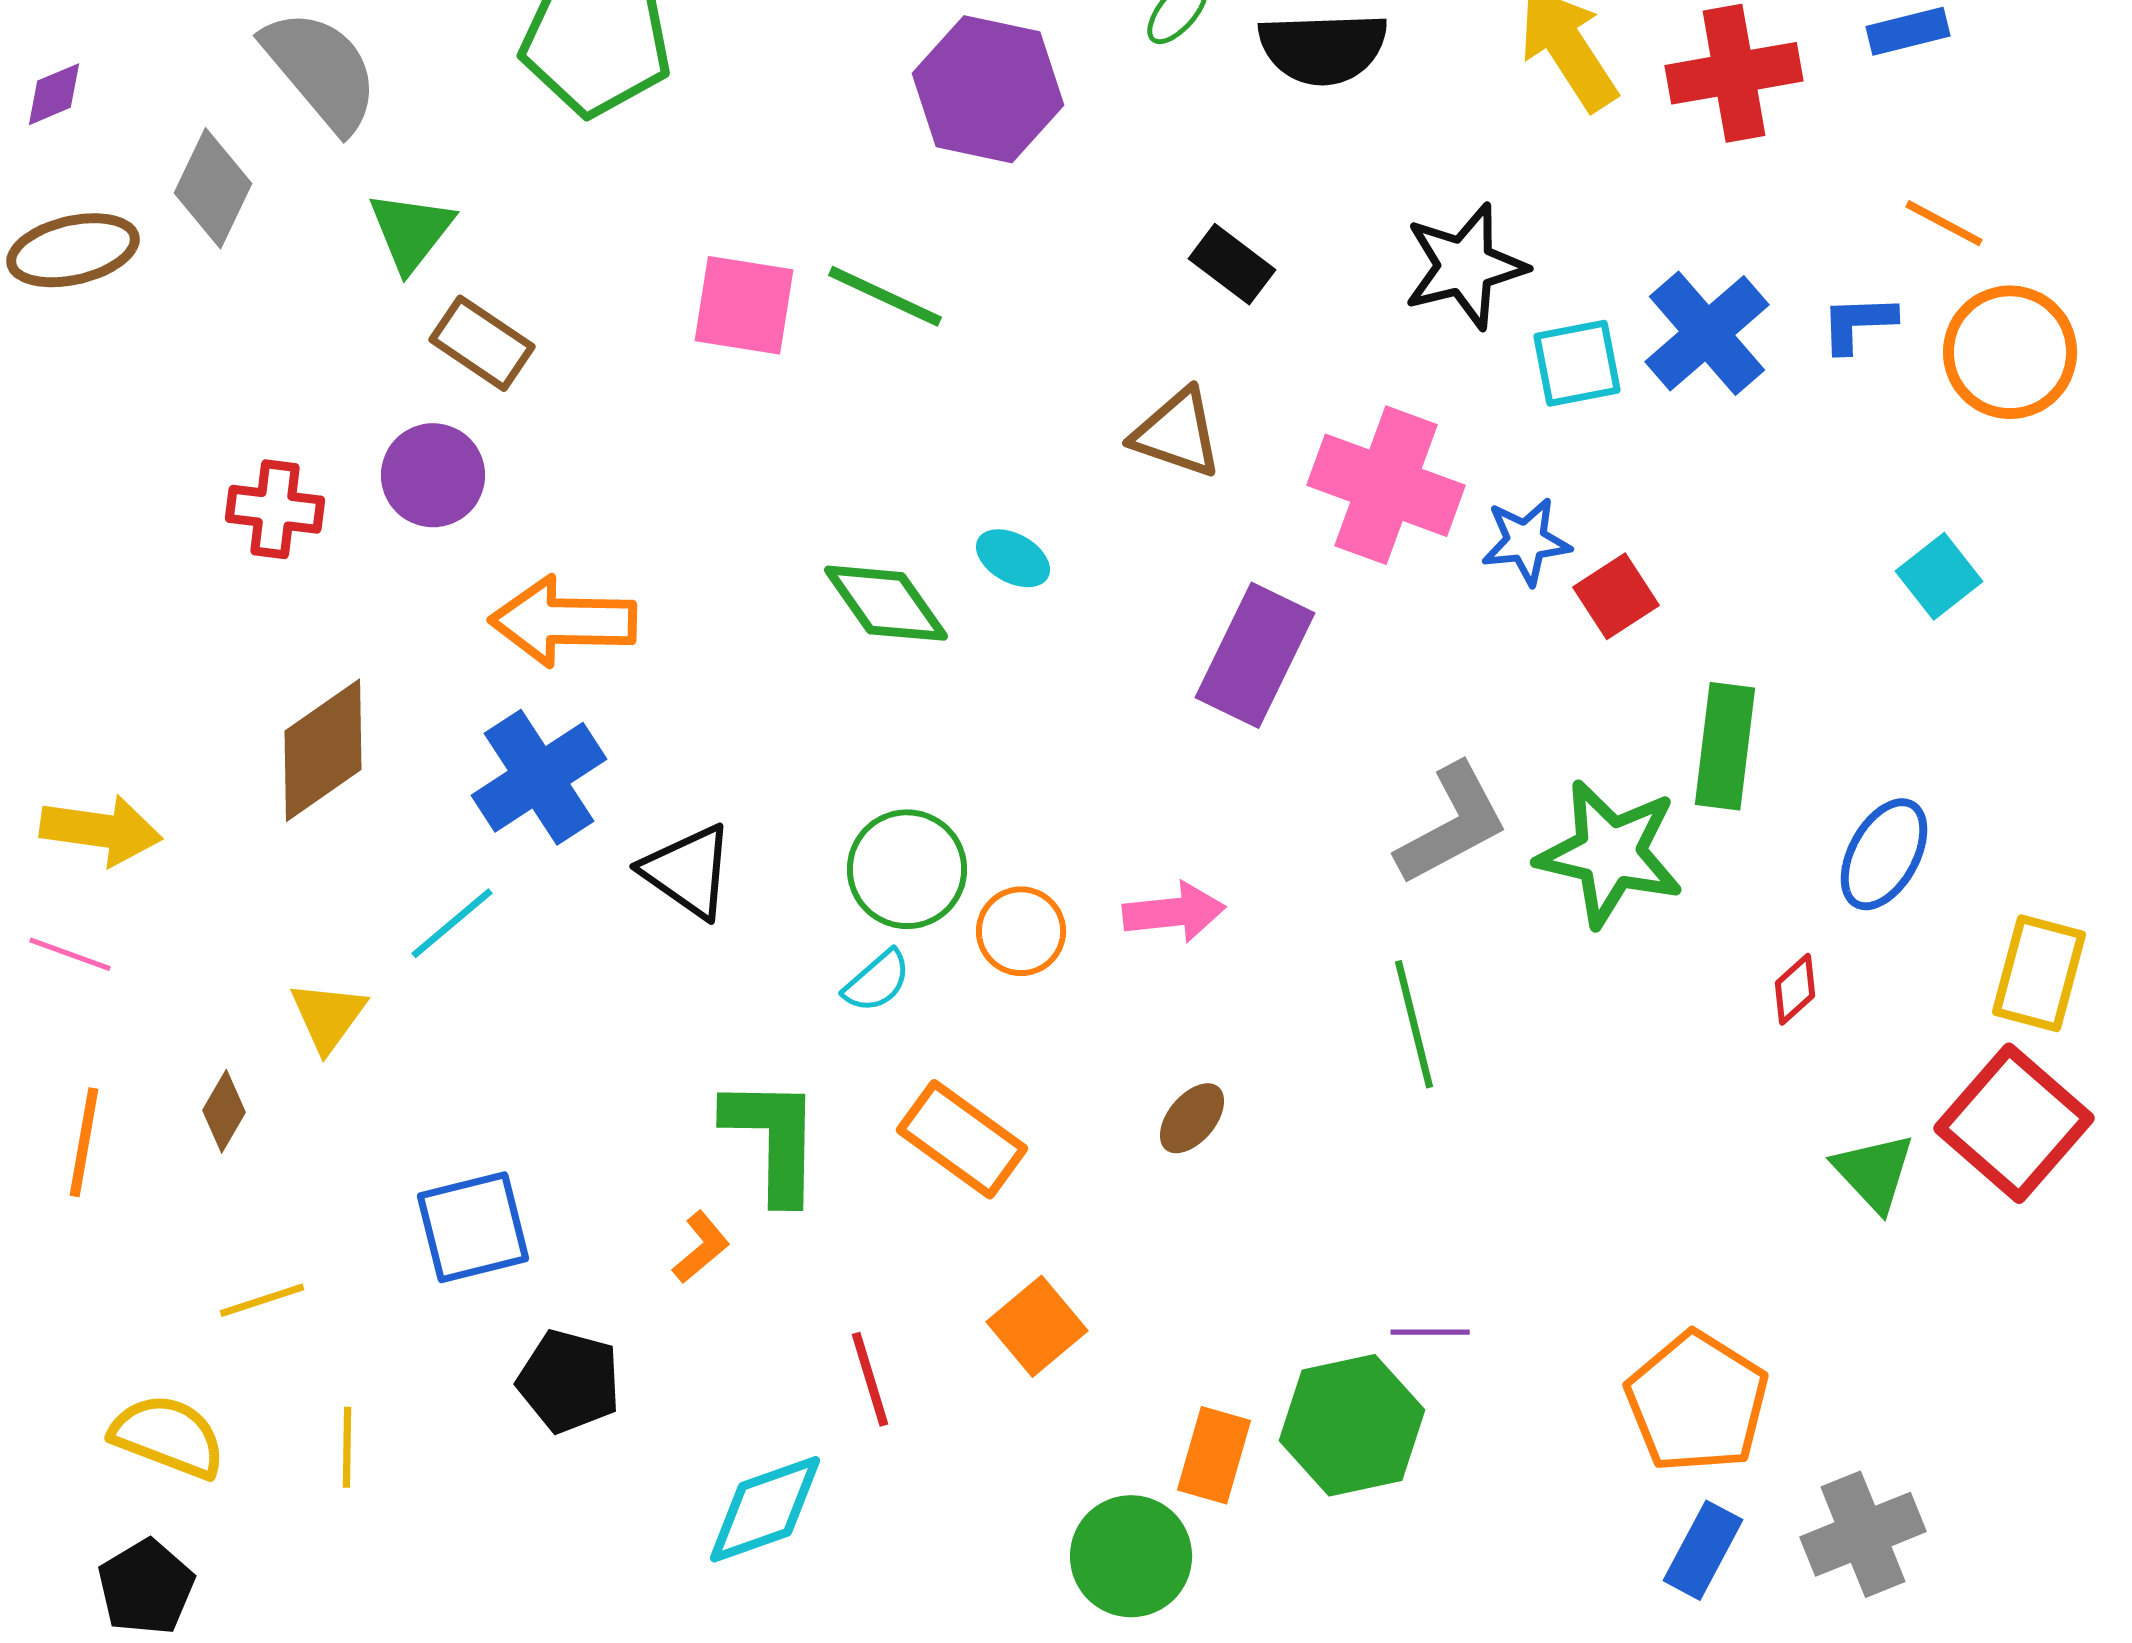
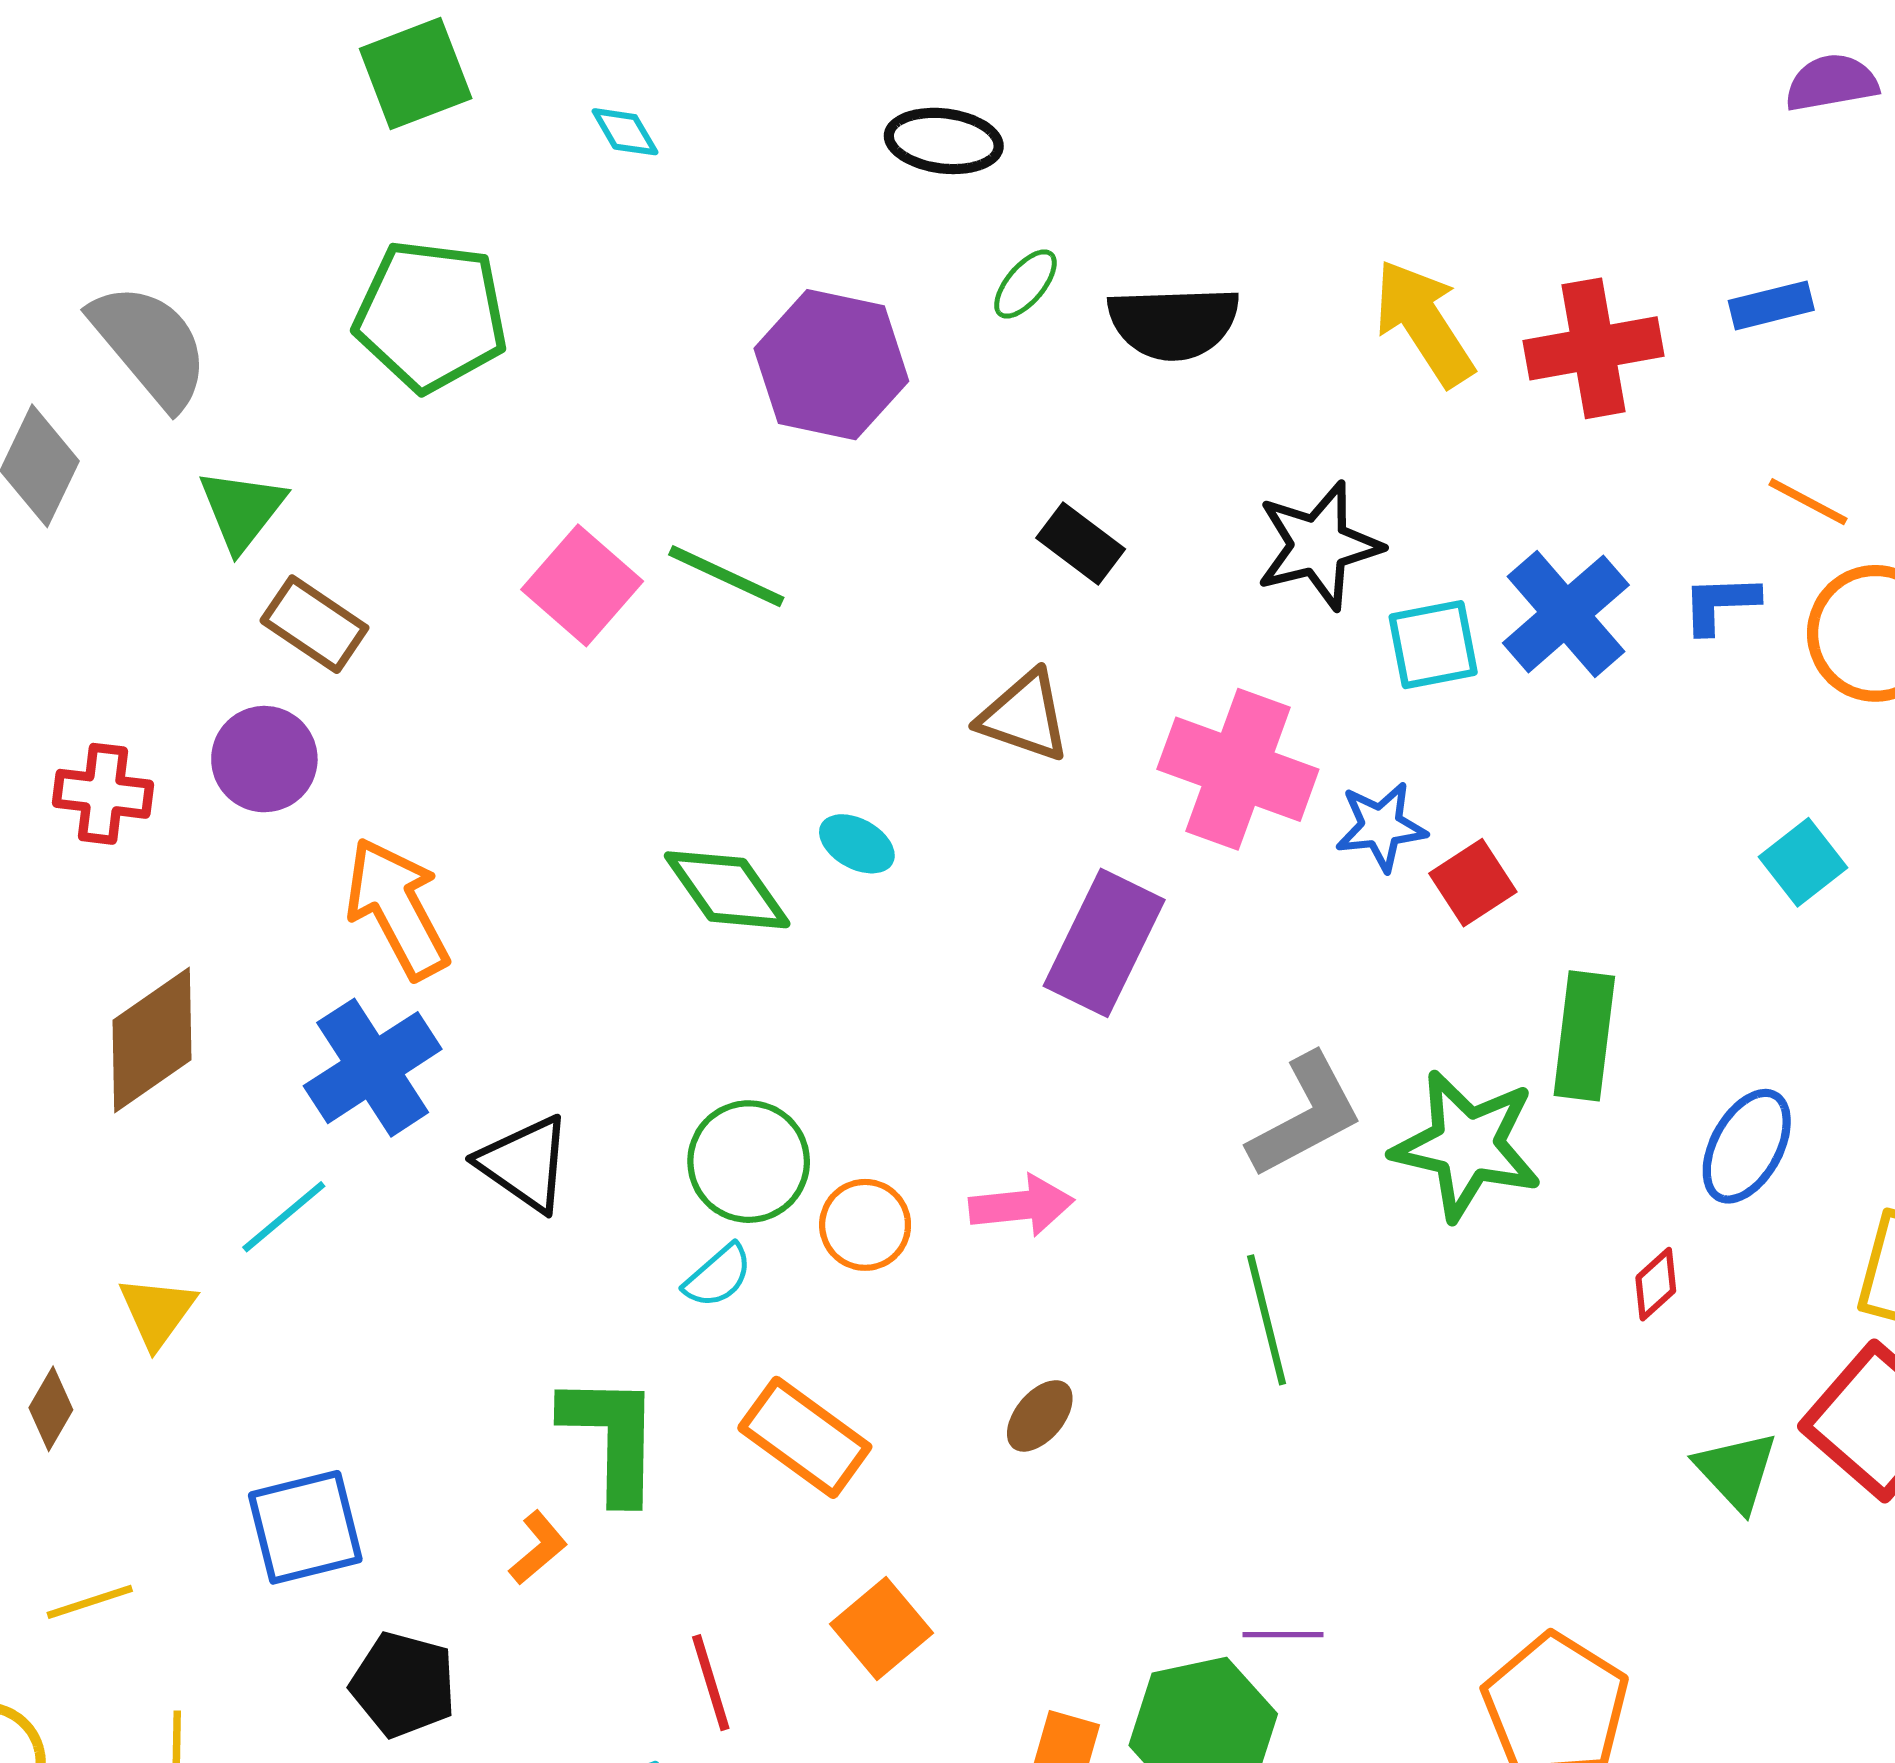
pink square: (744, 305) -> (582, 585), turned 32
orange arrow: (563, 621) -> (397, 908), turned 61

